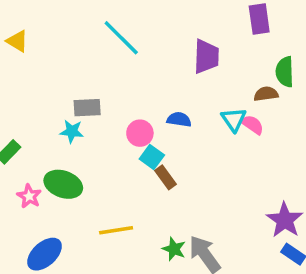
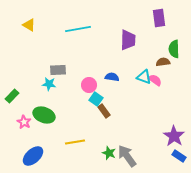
cyan line: (121, 38) -> (78, 29), turned -55
yellow triangle: (17, 41) -> (29, 25), moved
cyan triangle: (234, 120) -> (144, 77), turned -35

